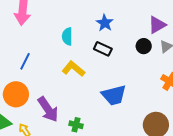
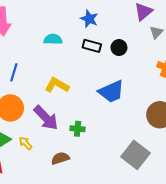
cyan semicircle: (67, 36) -> (53, 39), turned 102
black circle: (144, 46) -> (119, 48), moved
yellow L-shape: (73, 69) -> (57, 85), moved

